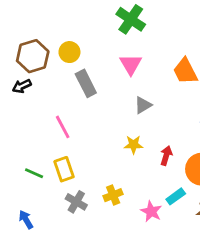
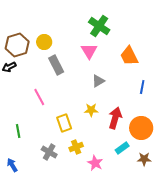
green cross: (131, 19) -> (99, 26), moved
red arrow: (166, 156) -> (115, 118), size x1.5
yellow rectangle: (64, 169) -> (64, 123), moved
green line: (34, 173) -> (18, 131), turned 56
pink star: (151, 211) -> (95, 163), moved

